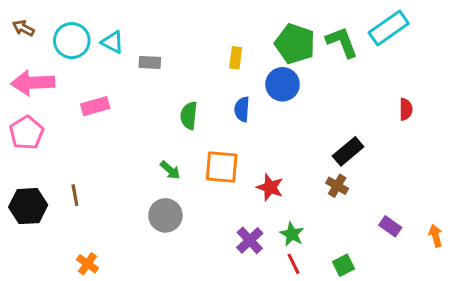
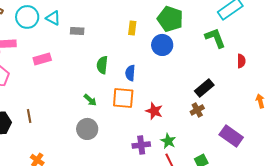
green L-shape: (342, 42) -> (215, 38), moved
blue semicircle: (242, 109) -> (130, 73), moved
brown cross: (337, 186) -> (197, 110), turned 32
purple rectangle: (390, 226) -> (231, 136), size x1.6
orange arrow: (435, 236) -> (260, 101), moved
purple cross: (250, 240) -> (141, 145), turned 36

